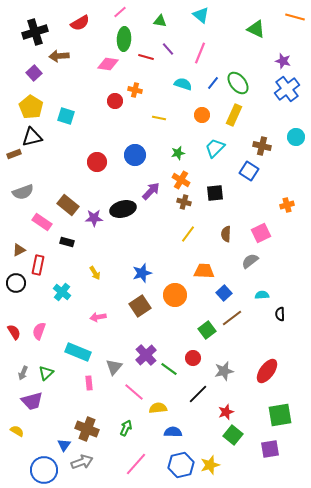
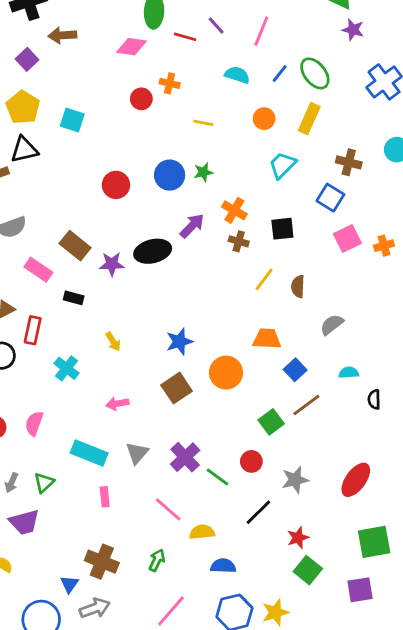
purple star: (283, 61) -> (353, 30), moved
green star: (178, 153) -> (203, 172), moved
pink square: (261, 233) -> (347, 239), moved
yellow line: (188, 234) -> (264, 279), moved
gray triangle: (114, 367) -> (137, 453), moved

